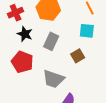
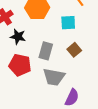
cyan square: (87, 31) -> (68, 23), moved
gray rectangle: (51, 41) -> (46, 51), moved

